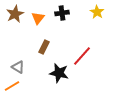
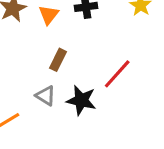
gray triangle: (18, 67) -> (45, 96), moved

